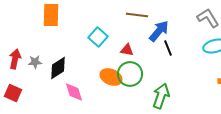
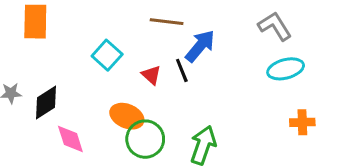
black line: (168, 48) -> (182, 70), moved
red triangle: (127, 50) -> (151, 75), turned 32
green circle: (130, 74) -> (145, 139), moved

